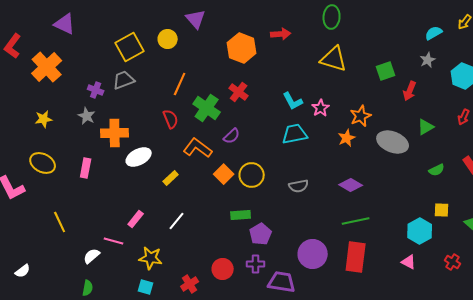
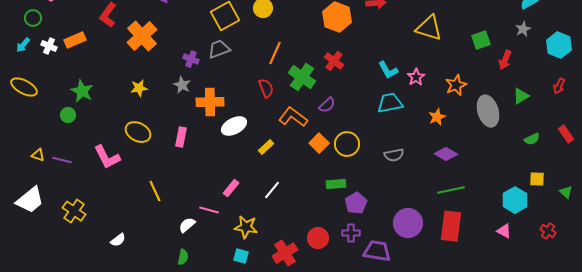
orange star: (347, 138) -> (437, 117), moved
gray ellipse: (393, 142) -> (488, 111), turned 52
red cross: (190, 284) -> (285, 253), size x1.4

